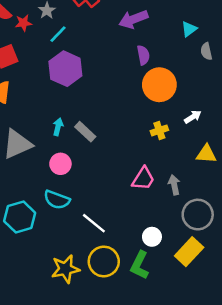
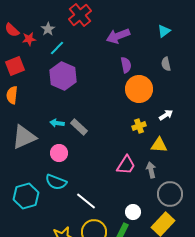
cyan triangle: (189, 29) -> (164, 31), moved
gray semicircle: (206, 51) -> (166, 64), moved
cyan arrow: (58, 127) -> (57, 123), turned -96
yellow triangle: (206, 154) -> (159, 145), moved

